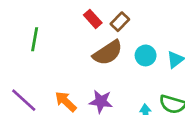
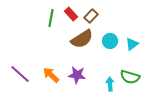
green line: (35, 39) -> (51, 18), moved

